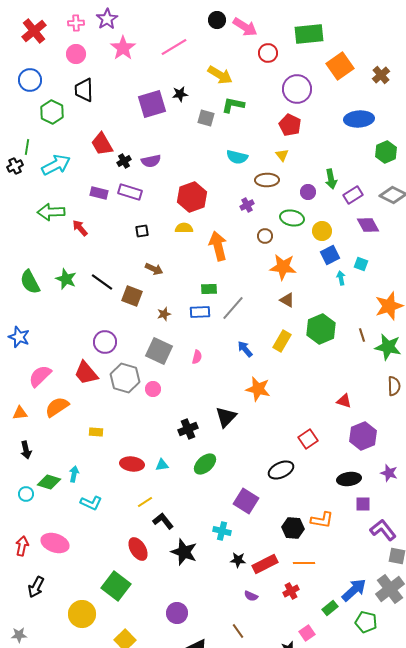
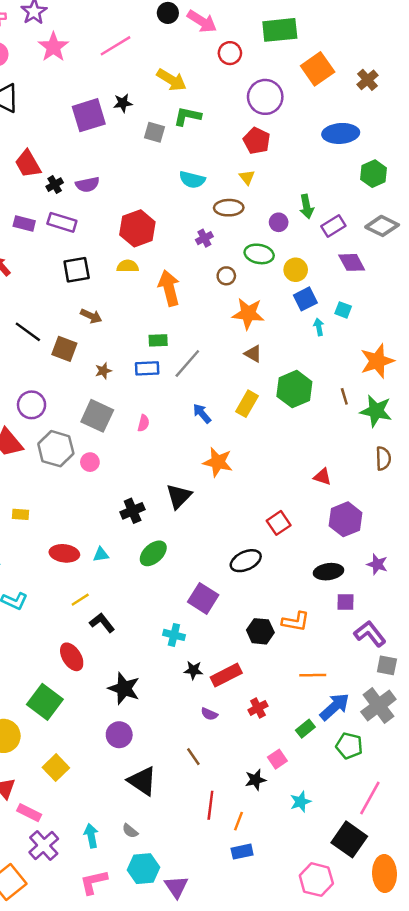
black square: (142, 231) -> (77, 270), size x1.6
black star: (184, 552) -> (124, 688), moved
orange line: (304, 563) -> (313, 675), moved

